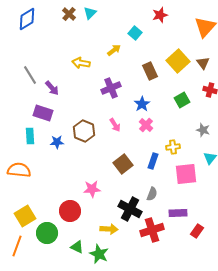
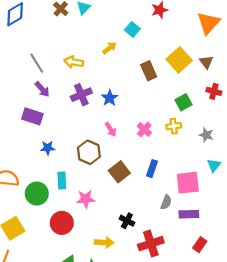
gray line: (30, 75) -> (37, 63), moved
purple cross: (111, 88) -> (81, 95), moved
blue star: (142, 104) -> (110, 98), moved
brown hexagon: (84, 131) -> (89, 152), moved
cyan rectangle: (30, 136) -> (62, 180), moved
yellow cross: (173, 147) -> (174, 126), moved
gray semicircle: (152, 194) -> (166, 202), moved
black cross: (130, 209) -> (127, 221), size x0.6
purple rectangle: (178, 213) -> (189, 214), moved
green circle: (47, 233) -> (37, 194), moved

